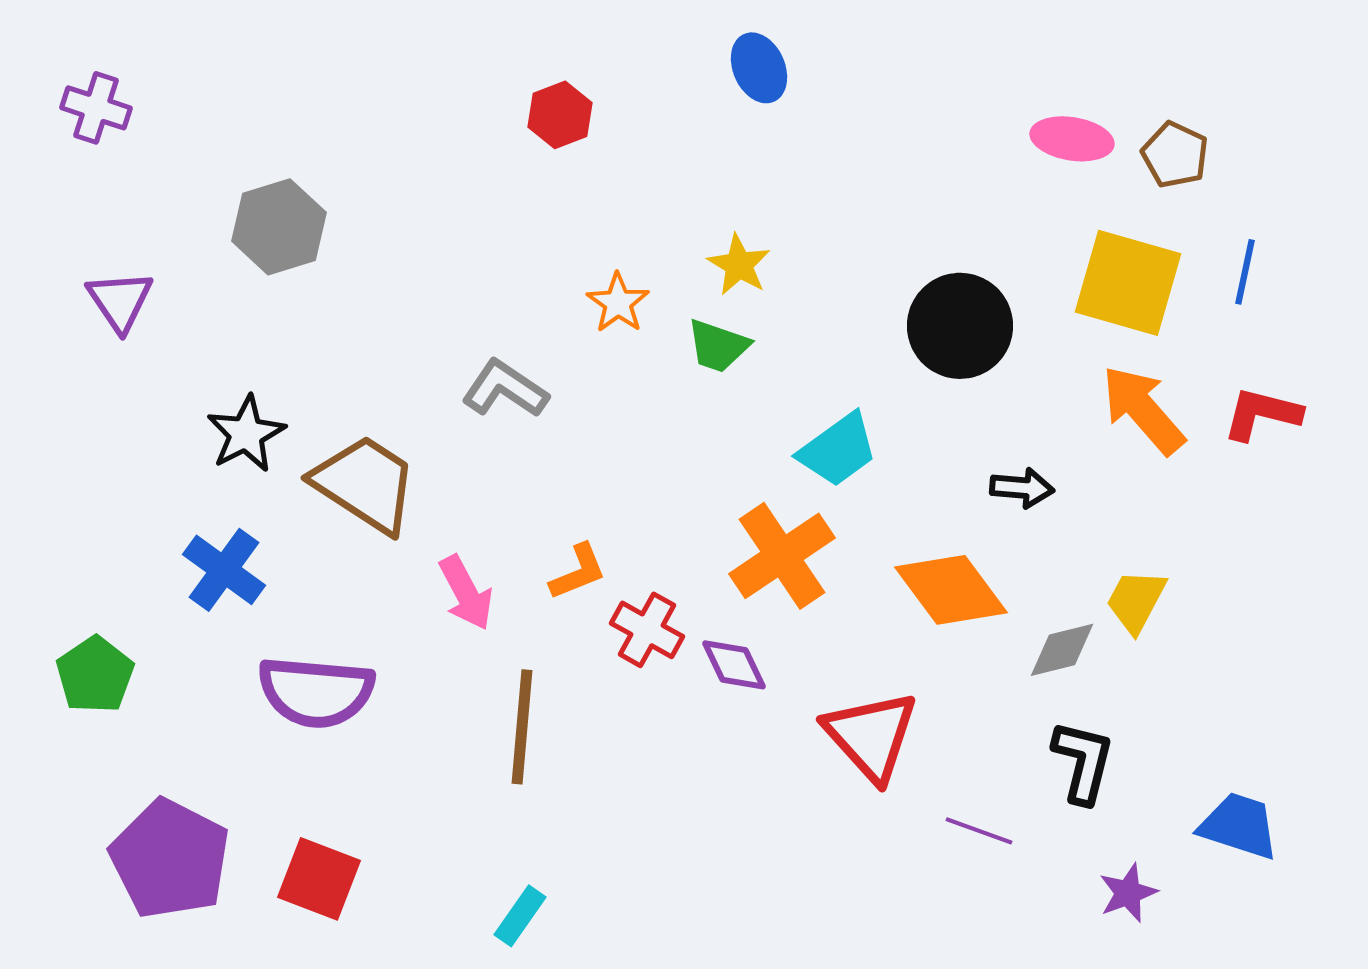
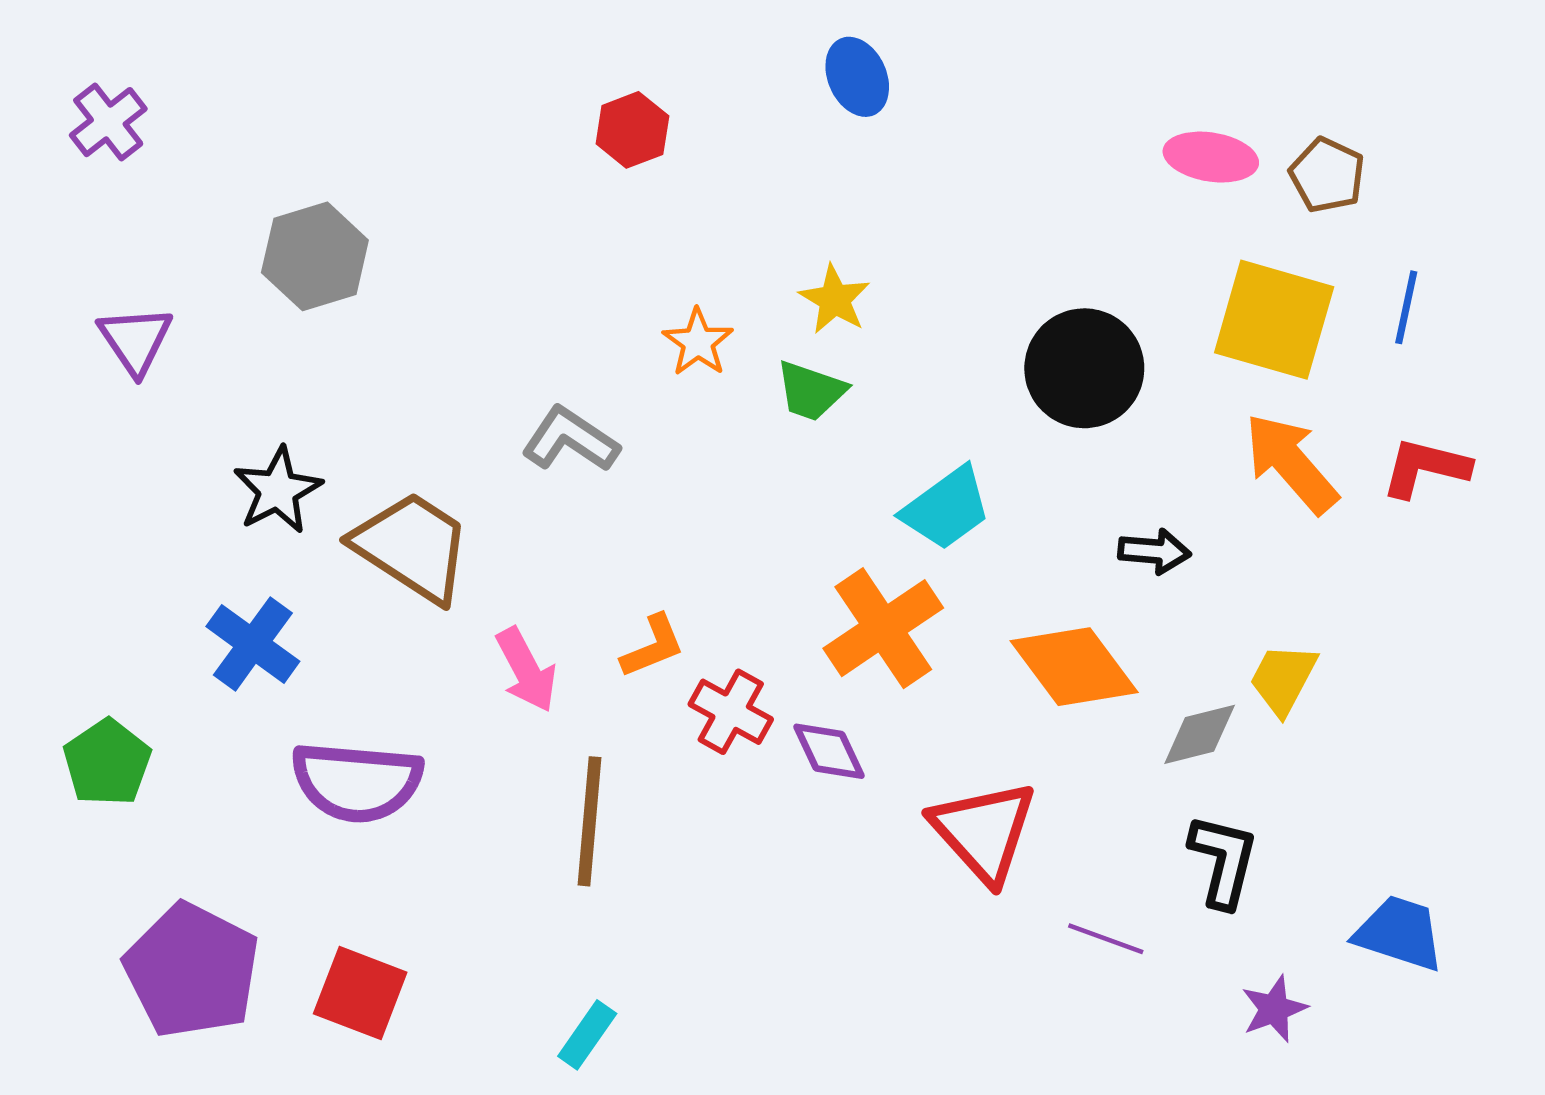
purple cross: (96, 108) -> (108, 122), turned 34

